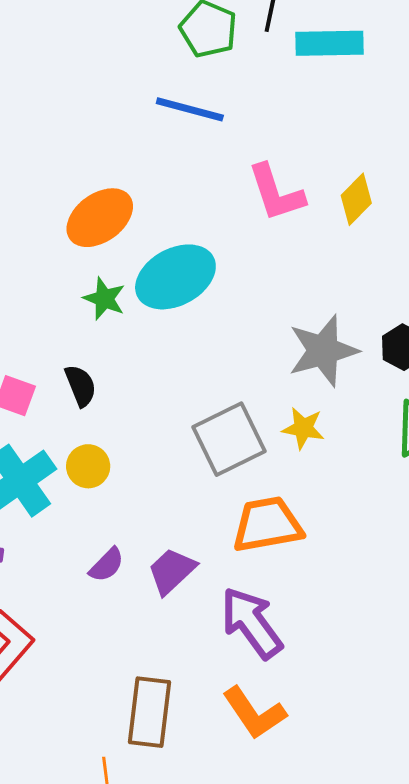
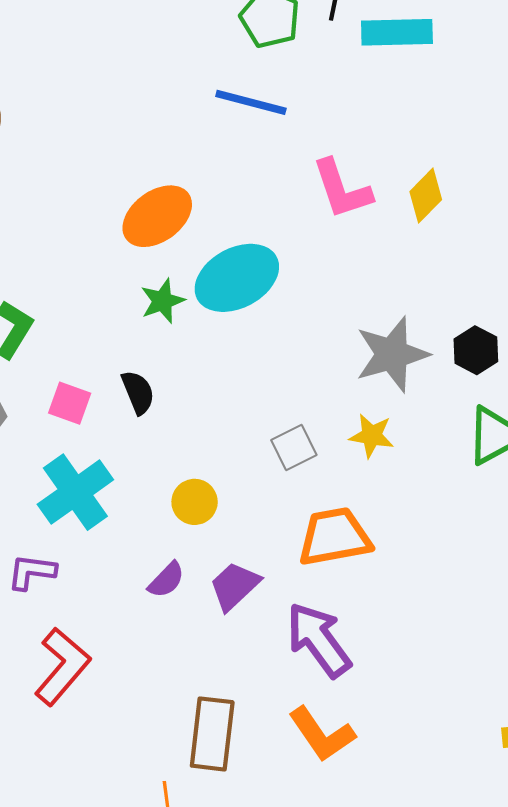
green star: (104, 299) -> (163, 301), turned 30
gray square: (229, 439) -> (294, 448), size x0.6
yellow circle: (88, 466) -> (195, 502), moved

